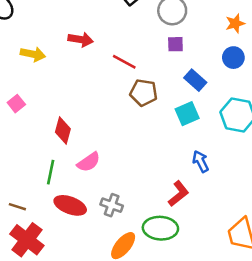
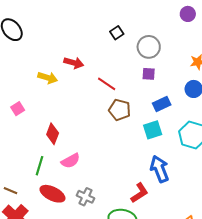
yellow arrow: (33, 54) -> (48, 78), moved
blue rectangle: (195, 80) -> (162, 104), turned -72
blue arrow: (201, 161) -> (160, 169), size x1.5

